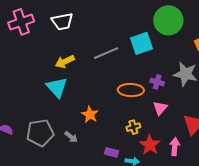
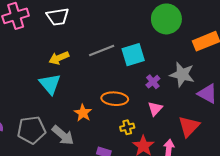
cyan square: (142, 43) -> (133, 55), moved
purple cross: (157, 82) -> (153, 82), turned 32
orange ellipse: (131, 90) -> (115, 99), moved
gray arrow: (71, 137) -> (63, 135), size x1.6

